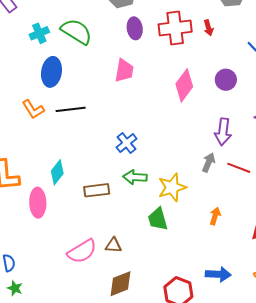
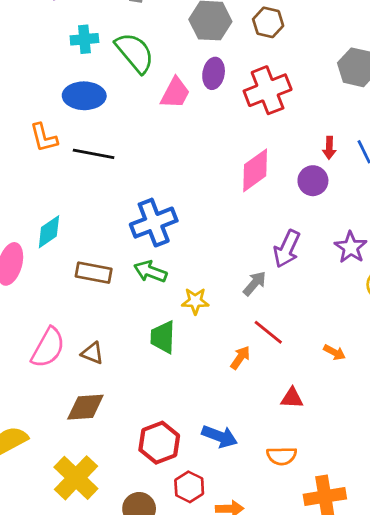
red cross: (175, 28) -> (268, 90), turned -32
red arrow: (209, 28) -> (329, 148), moved
pink trapezoid: (124, 71) -> (175, 93), moved
blue ellipse: (51, 72) -> (84, 96), turned 64
blue cross: (127, 143) -> (154, 223), size x1.5
red line: (239, 168) -> (268, 332), moved
yellow star: (172, 187) -> (195, 301), size x0.7
pink semicircle: (82, 251) -> (48, 348), turned -48

